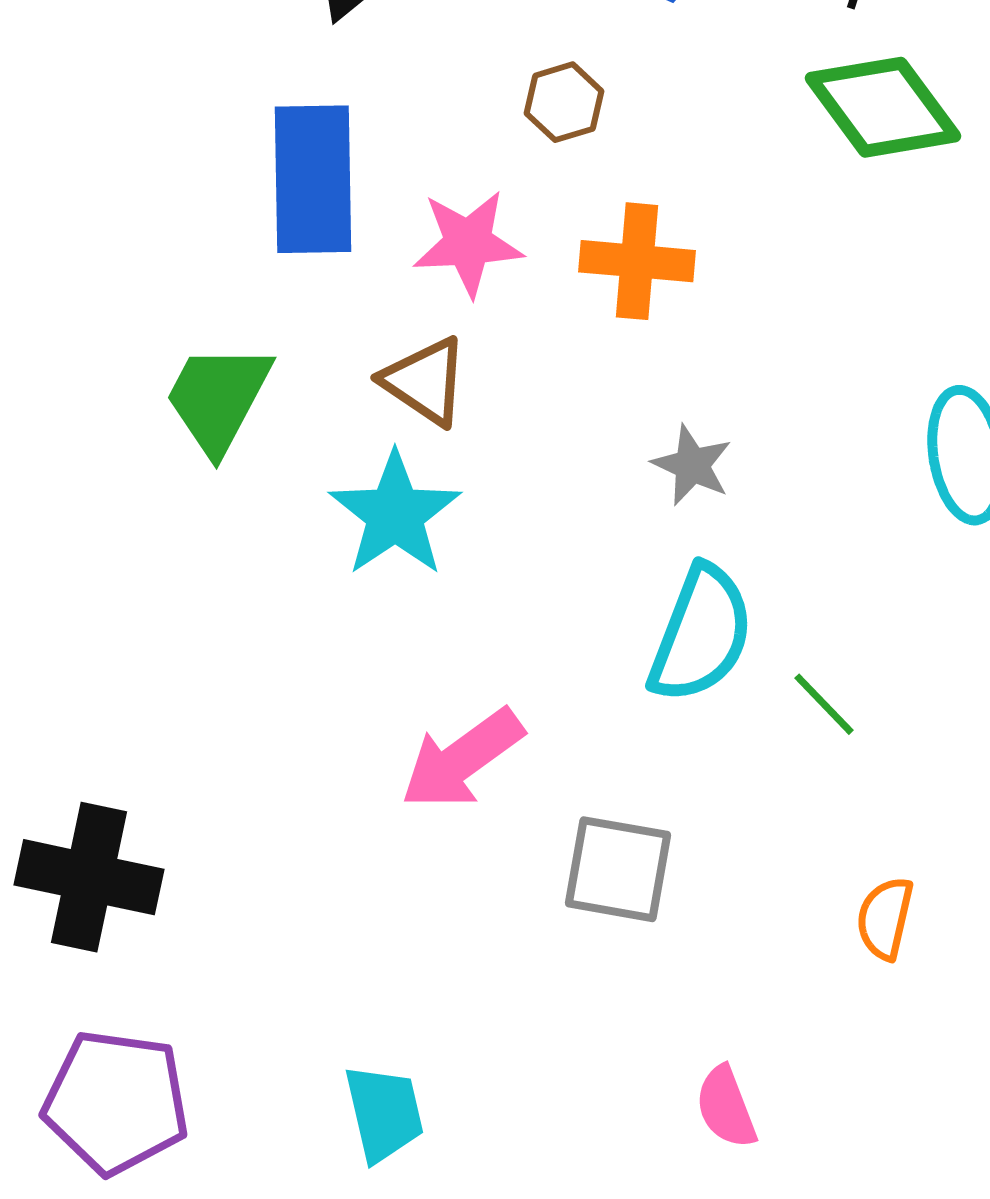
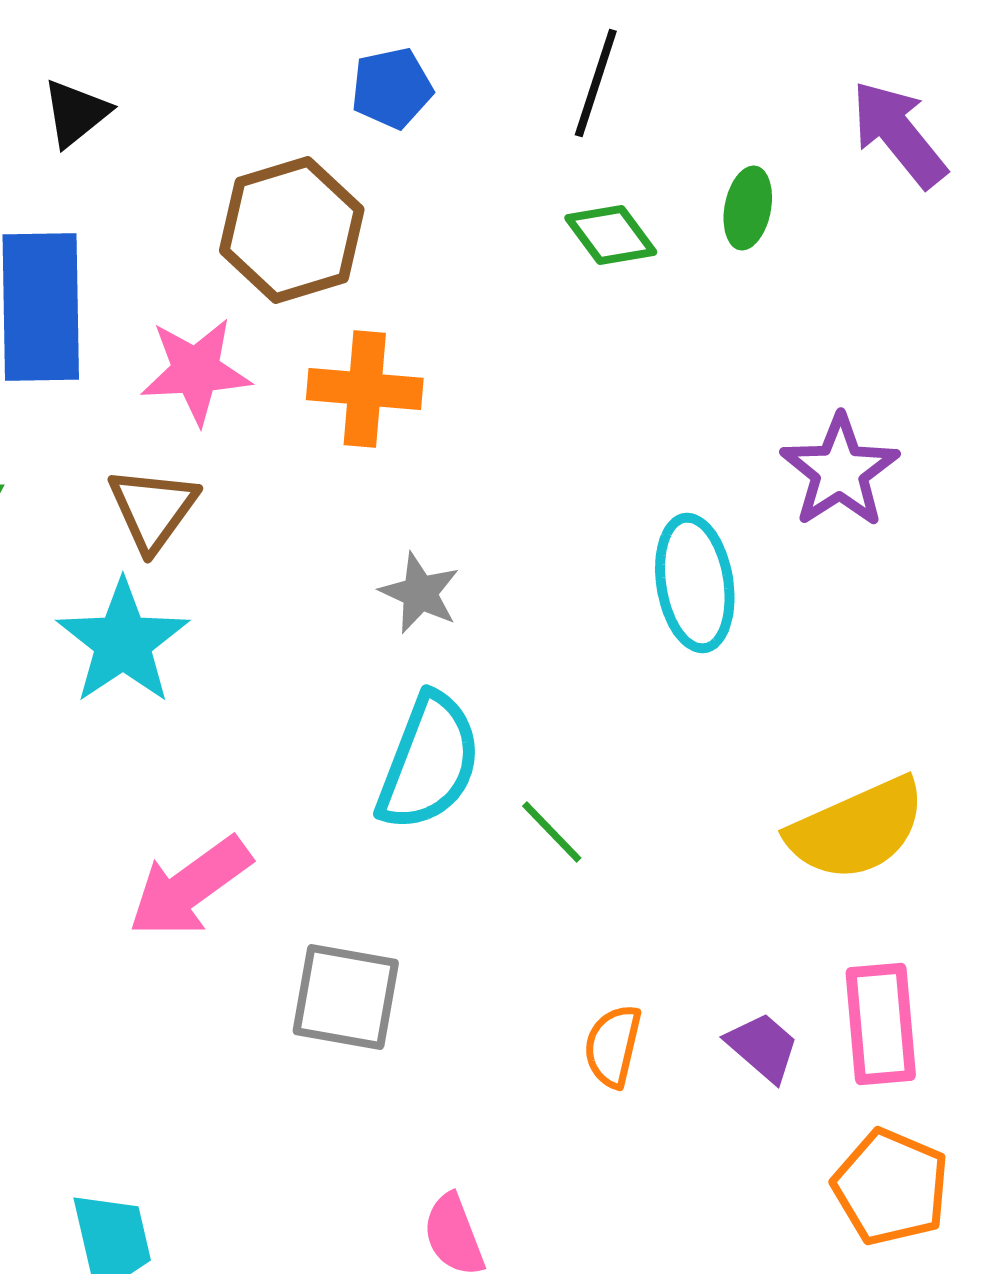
brown hexagon: (564, 102) -> (292, 230), size x1.8
green diamond: (883, 107) -> (611, 235), size x0.6
brown triangle: (425, 381) -> (153, 509), turned 32

